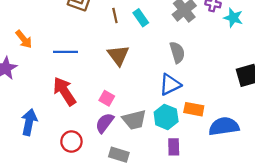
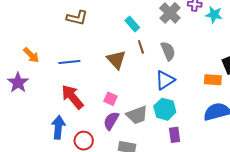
brown line: (115, 15) -> (141, 47), moved
orange rectangle: (194, 109) -> (213, 80), moved
blue arrow: (29, 122) -> (58, 127), moved

